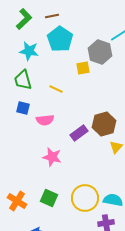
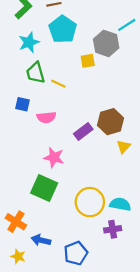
cyan star: (29, 51) -> (29, 42), turned -30
green trapezoid: (23, 80) -> (35, 73), moved
green square: (49, 198) -> (44, 188), moved, size x1.4
orange cross: (17, 201) -> (16, 222), moved

